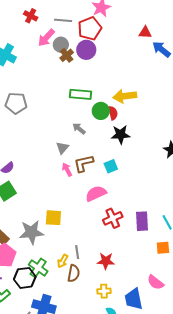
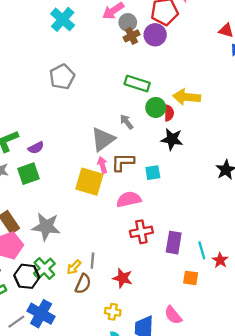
gray pentagon: (16, 103) -> (62, 77), turned 30
gray triangle: (62, 148) -> (103, 139), size x1.6
yellow square: (53, 218) -> (89, 182), moved, size x1.4

